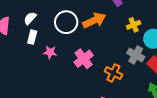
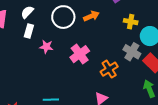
orange arrow: (94, 20) -> (91, 16), size x0.7
yellow cross: (134, 25) -> (131, 22), turned 32
orange cross: (113, 73) -> (109, 69), turned 30

